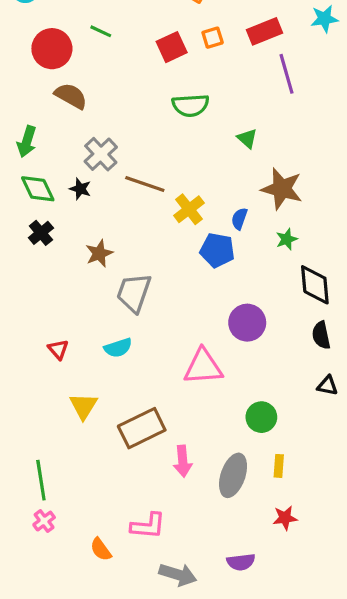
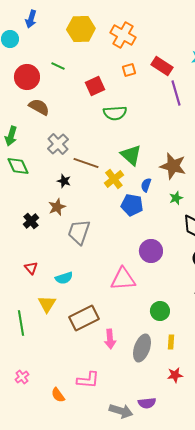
red rectangle: (265, 31) -> (162, 66), turned 55
red square: (172, 47) -> (95, 86), moved
green triangle: (247, 138) -> (131, 155), moved, size x1.6
black star: (80, 189) -> (64, 181), moved
black cross: (41, 233) -> (31, 221), moved
cyan semicircle: (118, 348) -> (64, 278), moved
green line: (41, 480) -> (21, 323), moved
gray arrow: (178, 575) -> (121, 411), moved

